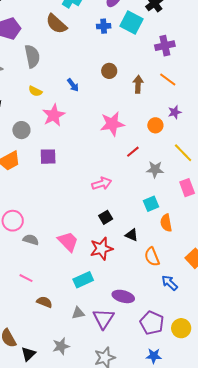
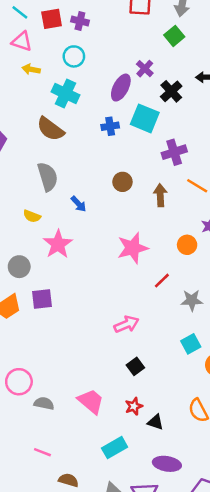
purple cross: (165, 46) -> (174, 152), moved
gray semicircle: (32, 56) -> (48, 177), moved
purple square: (48, 157) -> (42, 299), moved
black triangle: (132, 235) -> (155, 422), moved
red star: (101, 249) -> (134, 406), size x0.6

